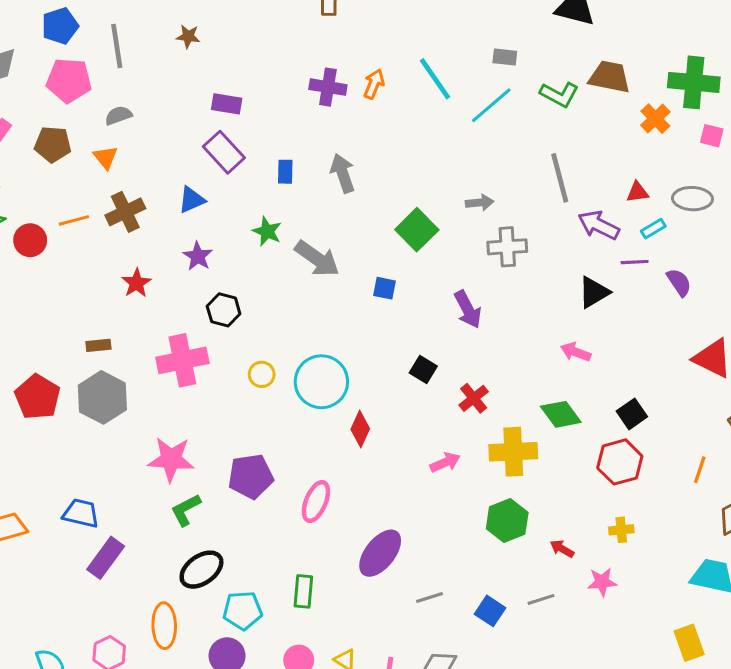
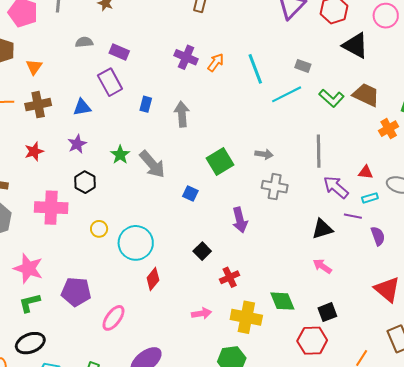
gray semicircle: (118, 115) -> (84, 42), moved
green star: (267, 231) -> (120, 155), moved
pink arrow: (576, 352) -> (322, 266), moved

